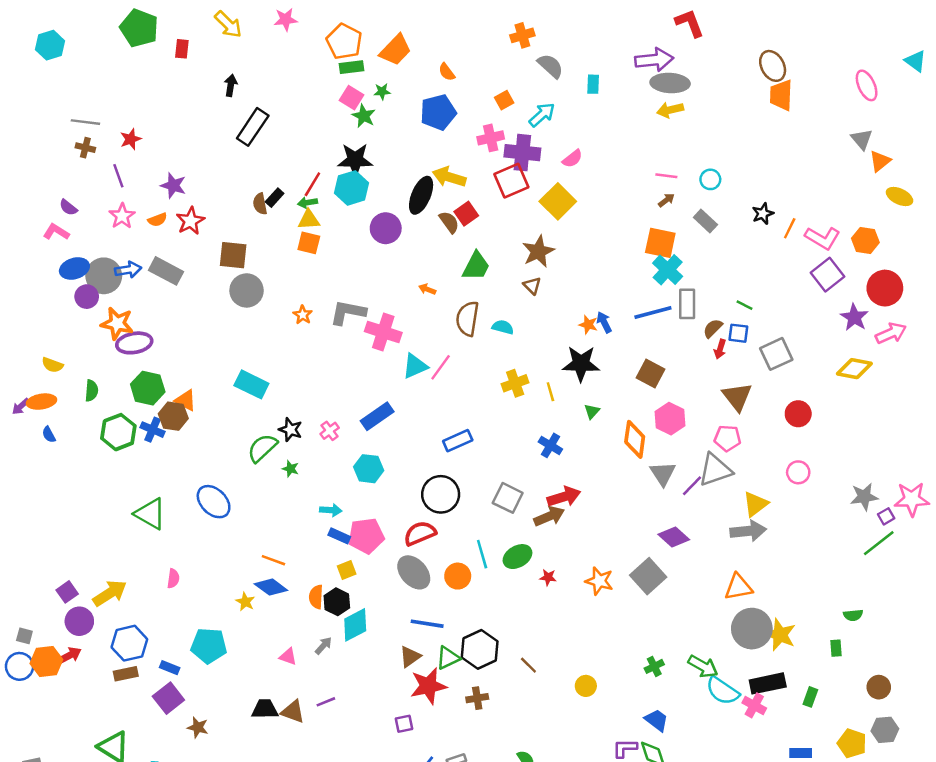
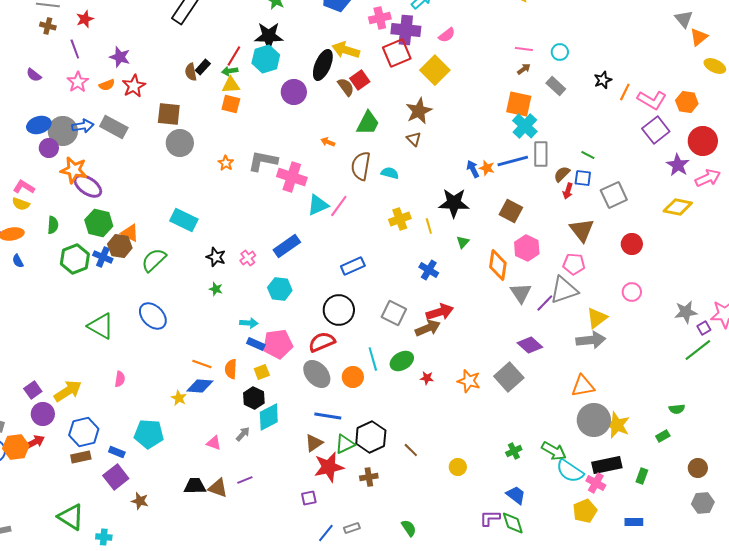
pink L-shape: (56, 232) -> (24, 187), moved
orange star: (588, 325) -> (487, 168), moved
purple ellipse: (134, 343) -> (88, 186), turned 44
green semicircle: (262, 448) -> (154, 260), moved
blue diamond: (271, 587) -> (200, 386), turned -32
orange semicircle: (316, 597) -> (231, 369), moved
green rectangle: (836, 648) -> (663, 436), turned 64
yellow pentagon: (852, 743) -> (585, 511), moved, turned 30

